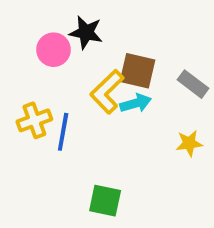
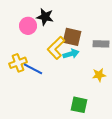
gray rectangle: (193, 84) -> (101, 44), turned -35
blue line: (63, 132) -> (33, 69), turned -72
green square: (105, 201) -> (79, 105), moved

